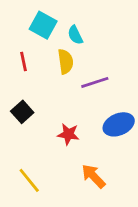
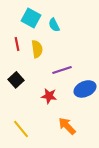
yellow semicircle: (66, 62) -> (37, 49), moved
purple line: (95, 82) -> (62, 70), moved

